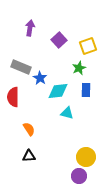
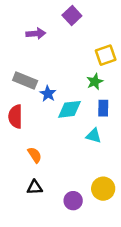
purple arrow: (30, 28) -> (36, 34), turned 77
purple square: (59, 40) -> (72, 16), moved
cyan triangle: (67, 113) -> (94, 136), moved
purple circle: (79, 176) -> (73, 201), moved

